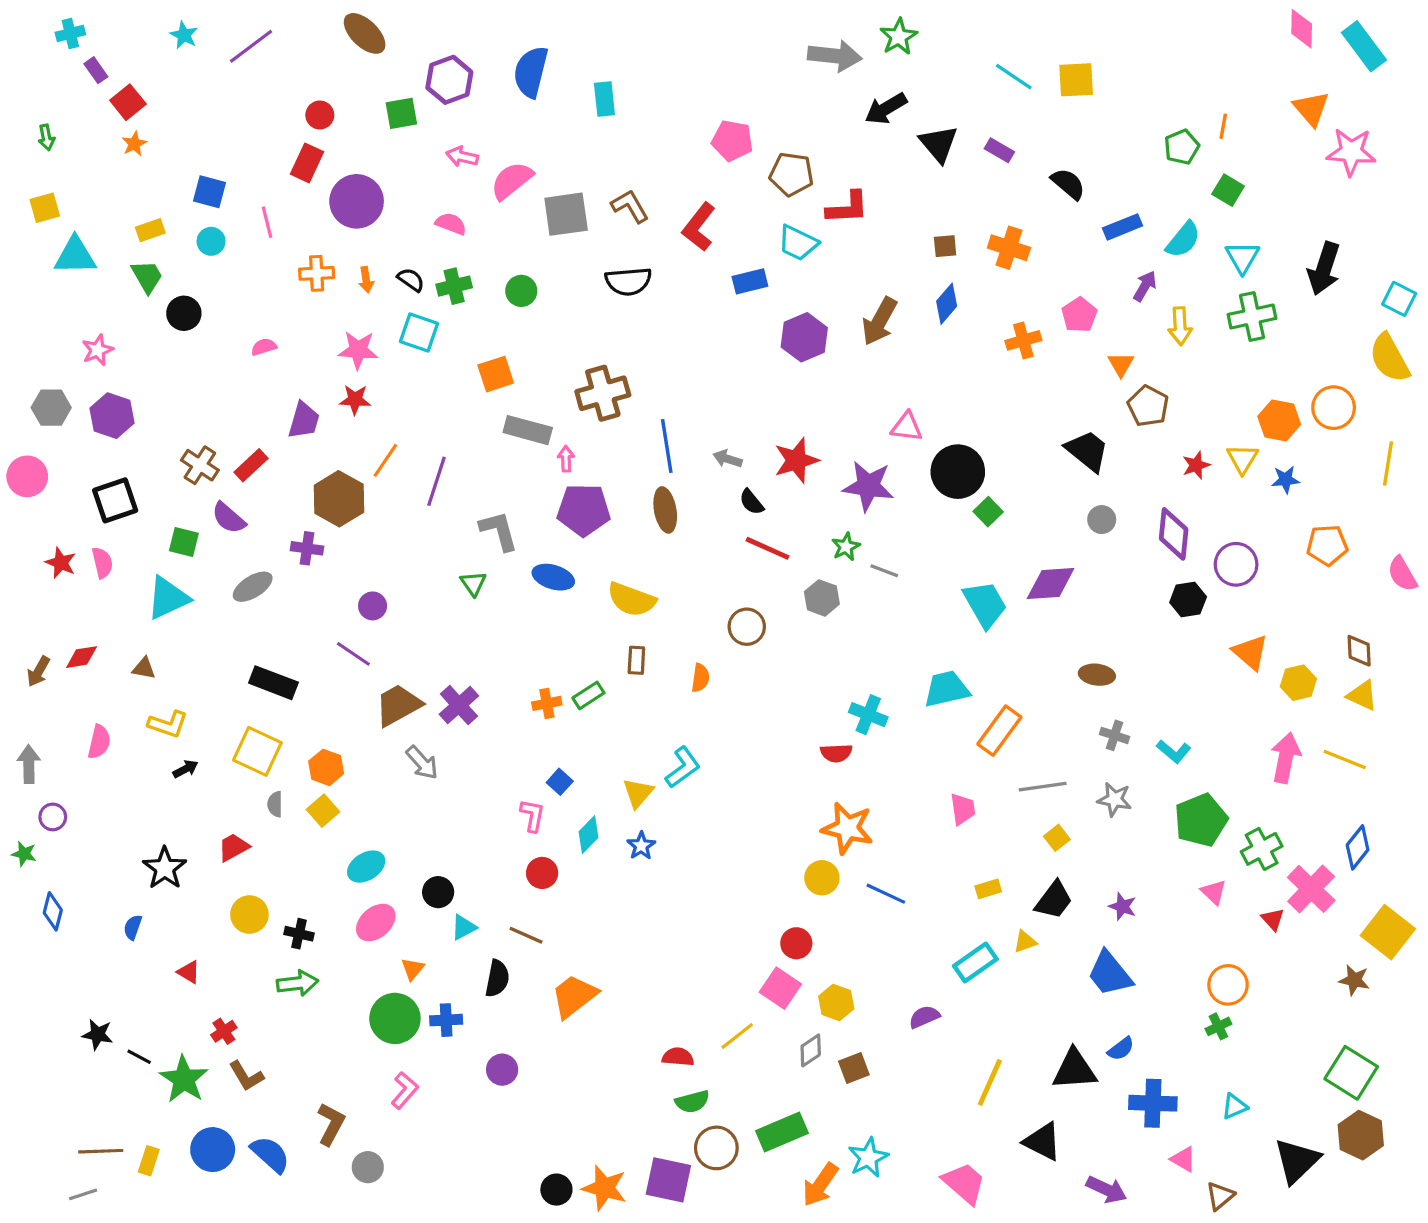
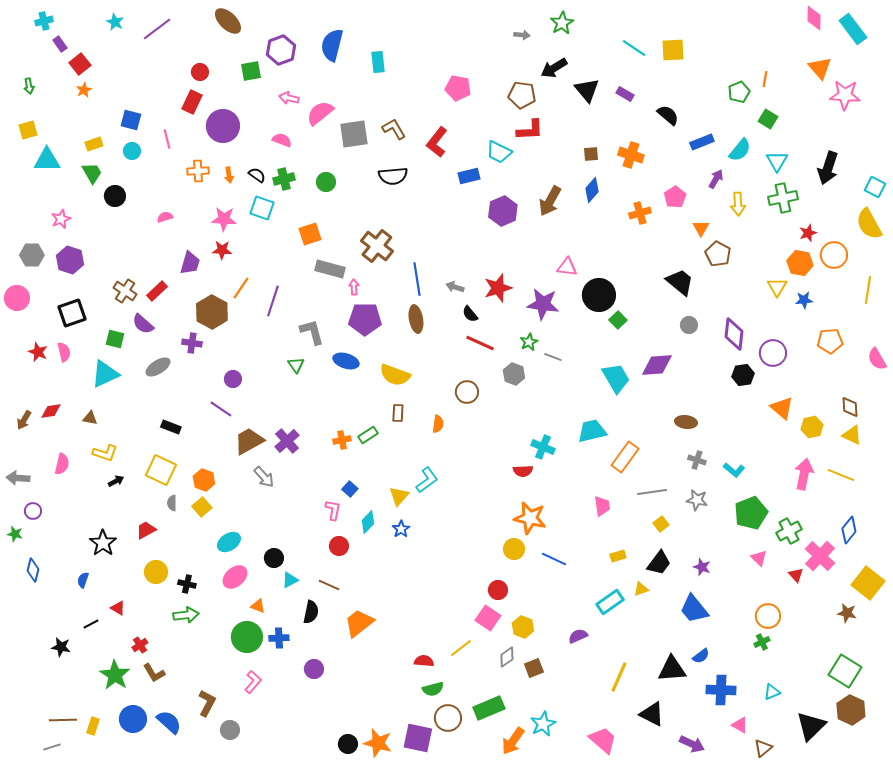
gray arrow: (835, 56) -> (522, 35), size x0.5
brown pentagon: (792, 174) -> (522, 95), moved
brown cross: (603, 393) -> (377, 246), turned -36
red star: (1196, 465) -> (808, 233), moved
black rectangle: (273, 683) -> (171, 427), size x0.7
gray arrow: (29, 764) -> (18, 478), turned -85
orange triangle: (413, 969) -> (258, 606), turned -49
black line: (139, 1057) -> (91, 624), moved, turned -56

